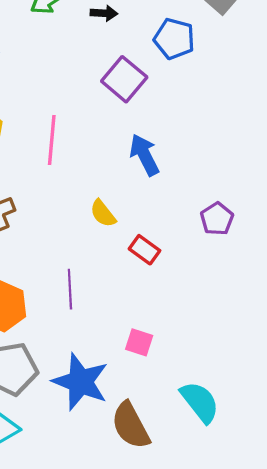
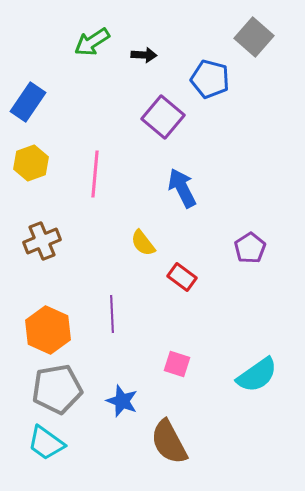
blue star: (81, 382) -> (122, 401), size x0.6
cyan semicircle: (200, 402) -> (257, 375), moved, turned 93

